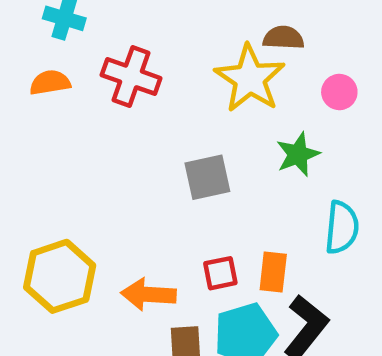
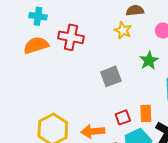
yellow star: (250, 78) -> (123, 30), size x0.6
orange semicircle: (50, 83) -> (36, 45), size x1.4

